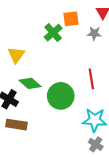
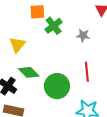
orange square: (71, 19) -> (37, 12), moved
gray star: (94, 33) -> (83, 36), moved

